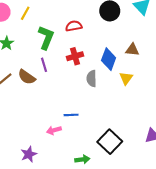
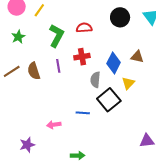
purple line: (44, 65) -> (58, 66), moved
brown semicircle: (27, 77) -> (34, 71), turned 30
blue line: (71, 115) -> (83, 113), moved
black square: (110, 142) -> (109, 100), moved

